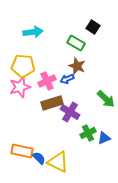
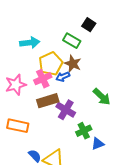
cyan arrow: (33, 32) -> (30, 43), moved
yellow pentagon: (23, 66) -> (51, 64), moved, turned -30
blue triangle: (104, 138) -> (98, 144), moved
orange rectangle: (22, 151) -> (18, 126), moved

